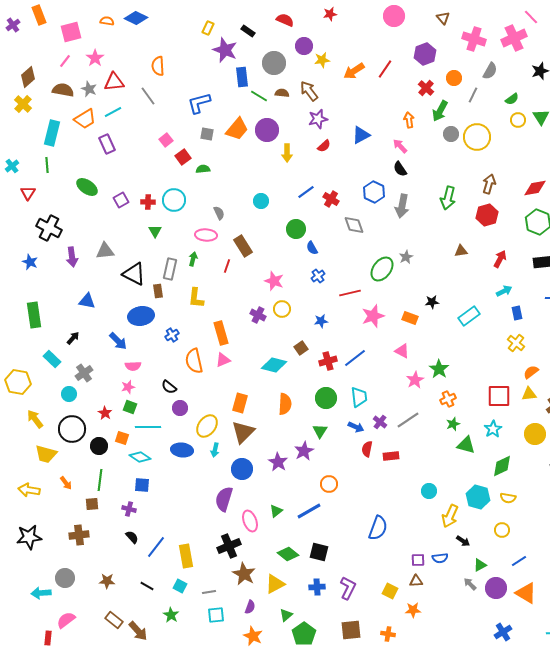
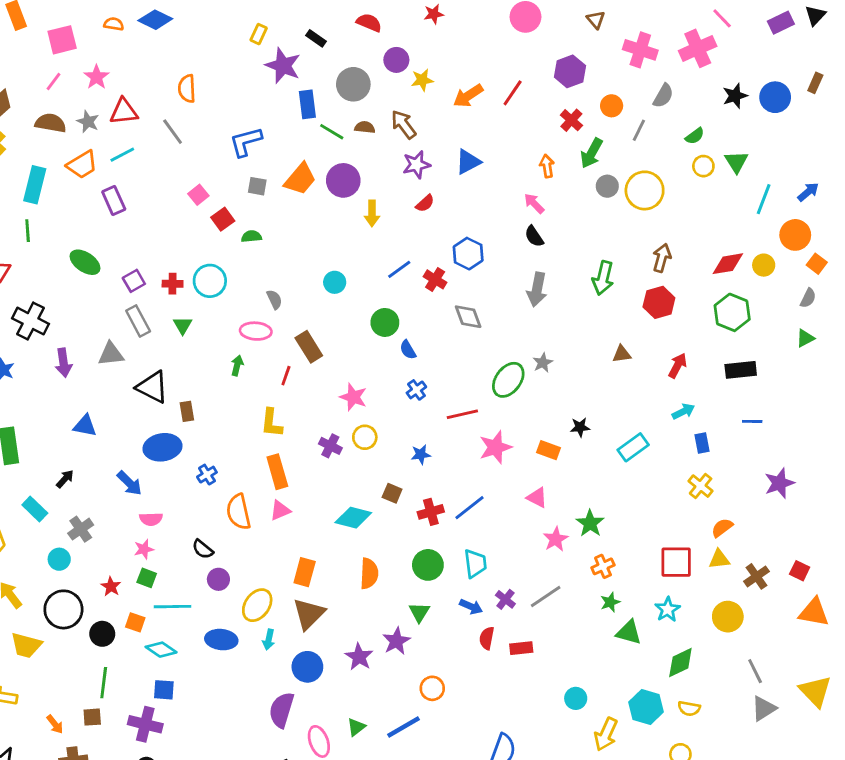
blue triangle: (361, 135) -> (468, 162), moved
blue hexagon: (374, 192) -> (468, 254), moved
gray rectangle: (170, 269) -> (138, 321), moved, turned -40
yellow L-shape: (196, 298) -> (272, 423), moved
brown square: (301, 348) -> (392, 493), turned -32
orange arrow: (66, 483) -> (55, 724), moved
purple cross: (129, 509) -> (145, 724), size x1.6

